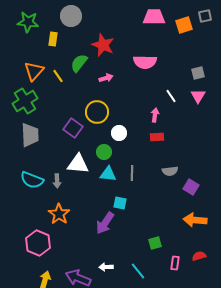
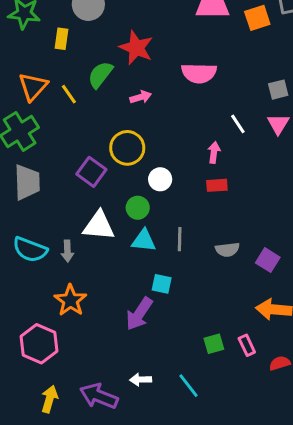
gray semicircle: (170, 171) -> (227, 250), moved
pink rectangle: (175, 263) -> (247, 345), moved, turned -32

